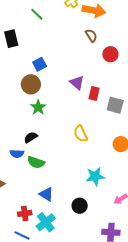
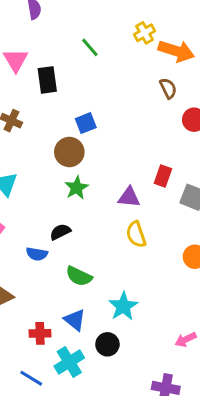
purple triangle: (77, 83) -> (129, 197), moved, turned -42
green semicircle: (36, 162) -> (79, 276), moved
cyan star: (95, 176) -> (123, 306), moved, turned -30
black circle: (80, 206) -> (107, 344), moved
red cross: (25, 213) -> (40, 333), moved

